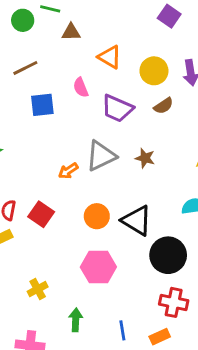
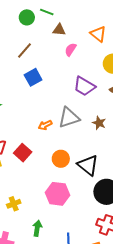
orange triangle: (110, 57) -> (98, 34), moved
brown line: (25, 68) -> (25, 50), turned -30
pink semicircle: (81, 87) -> (70, 50), moved, turned 48
blue square: (42, 105) -> (33, 77), turned -30

